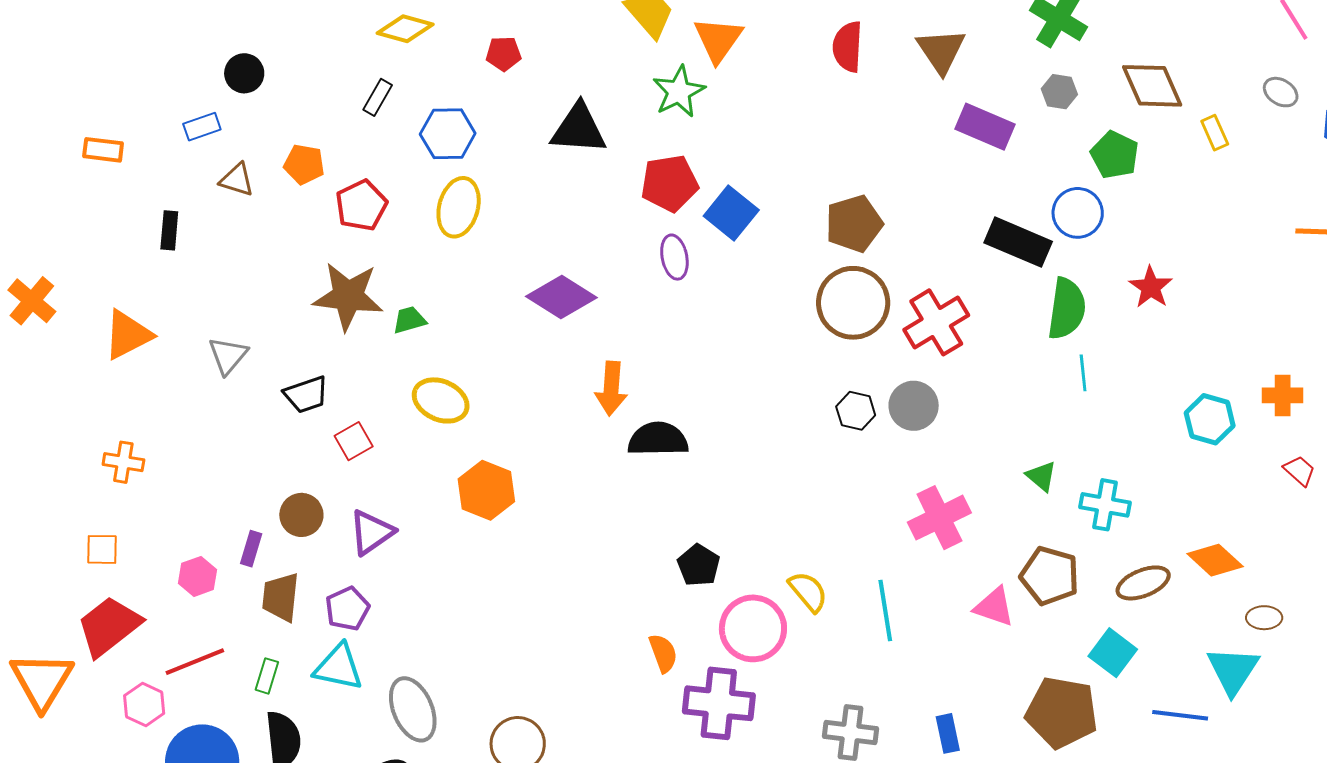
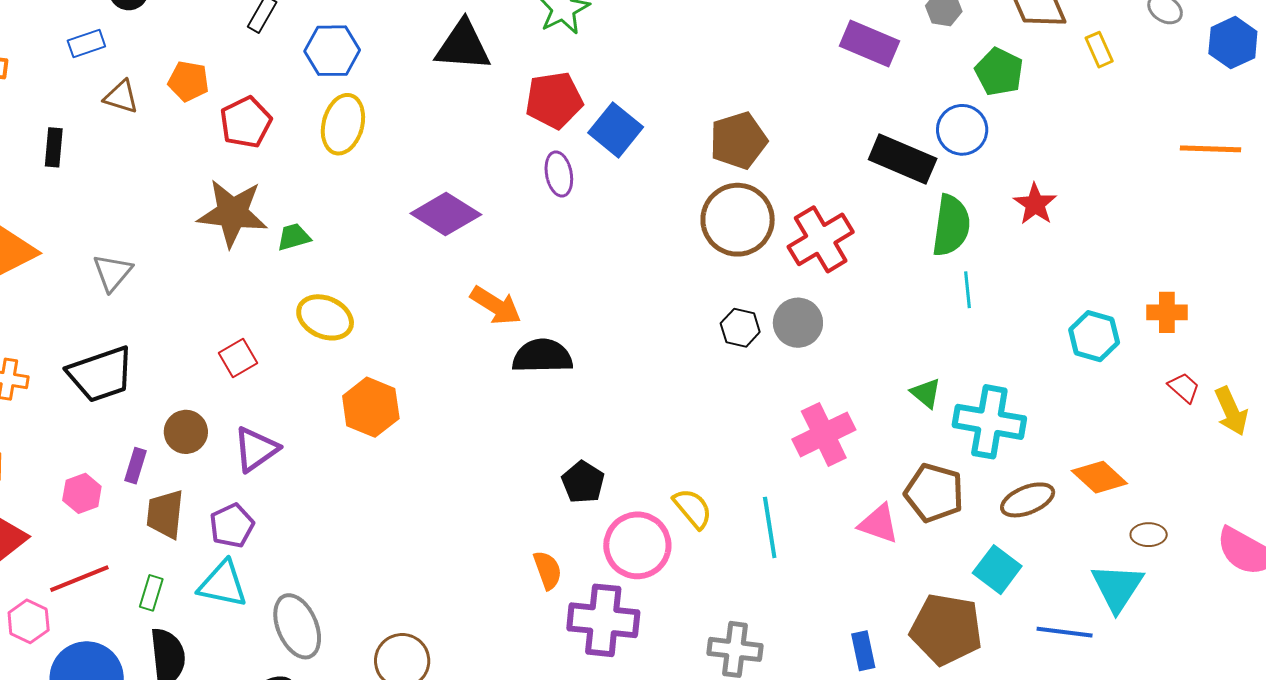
orange arrow: (611, 389) -> (496, 305), turned -62
black trapezoid: (306, 395) -> (101, 374), moved, size x1.5
cyan cross: (1105, 505) -> (989, 422), size x1.4
blue rectangle: (948, 733) -> (863, 651), moved

